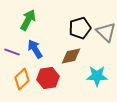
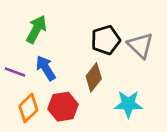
brown diamond: (71, 56) -> (94, 77), turned -40

